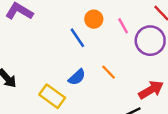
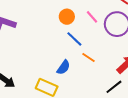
blue line: (77, 38) -> (74, 39), moved

